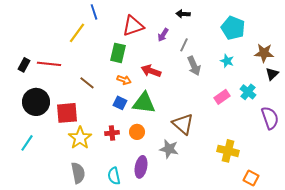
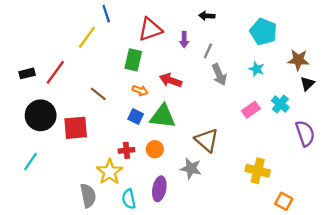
purple arrow: (163, 35) -> (184, 40), turned -32
red line: (49, 64) -> (55, 72), turned -60
black rectangle: (24, 65) -> (27, 73), turned 48
yellow star: (80, 138) -> (110, 172), moved

